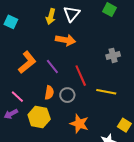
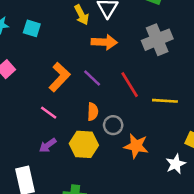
yellow arrow: (51, 17) -> (81, 15), turned -35
gray cross: (113, 55) -> (157, 40), moved, size x1.6
gray circle: (67, 95) -> (113, 125), moved
pink line: (17, 97) -> (49, 113), moved

